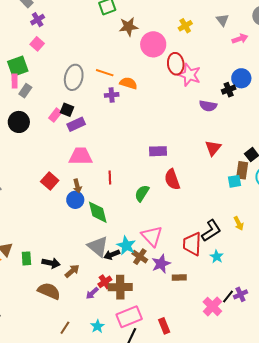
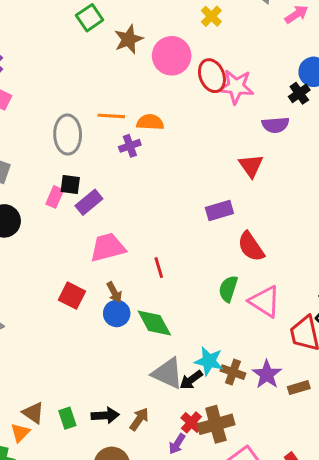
red triangle: (213, 148) -> (251, 166), moved
green semicircle: (142, 193) -> (228, 289), moved
pink triangle: (152, 236) -> (265, 301), moved

